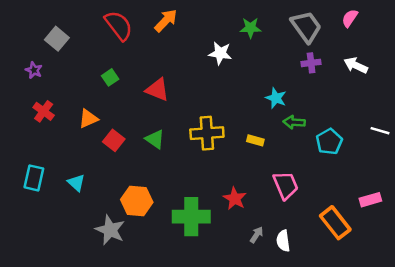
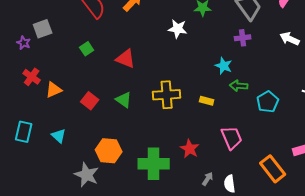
gray square: (57, 39) -> (43, 29), moved, turned 30
purple cross: (311, 63) -> (243, 38), moved
orange triangle: (88, 119) -> (54, 90), moved

